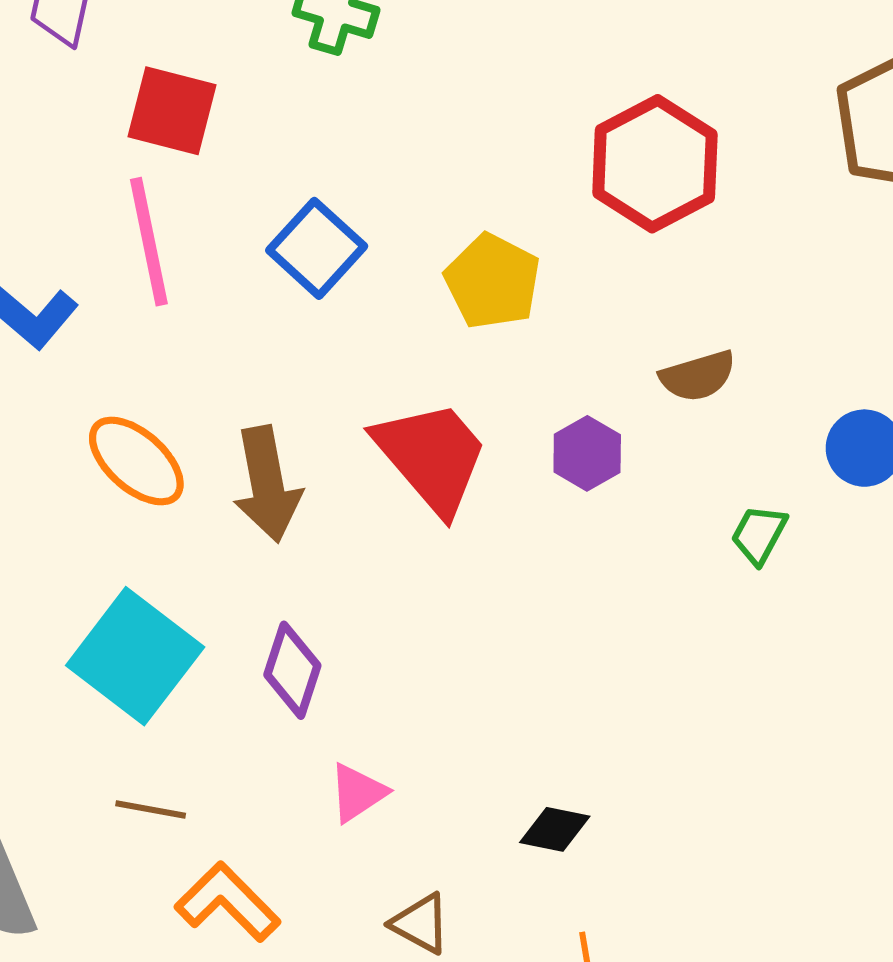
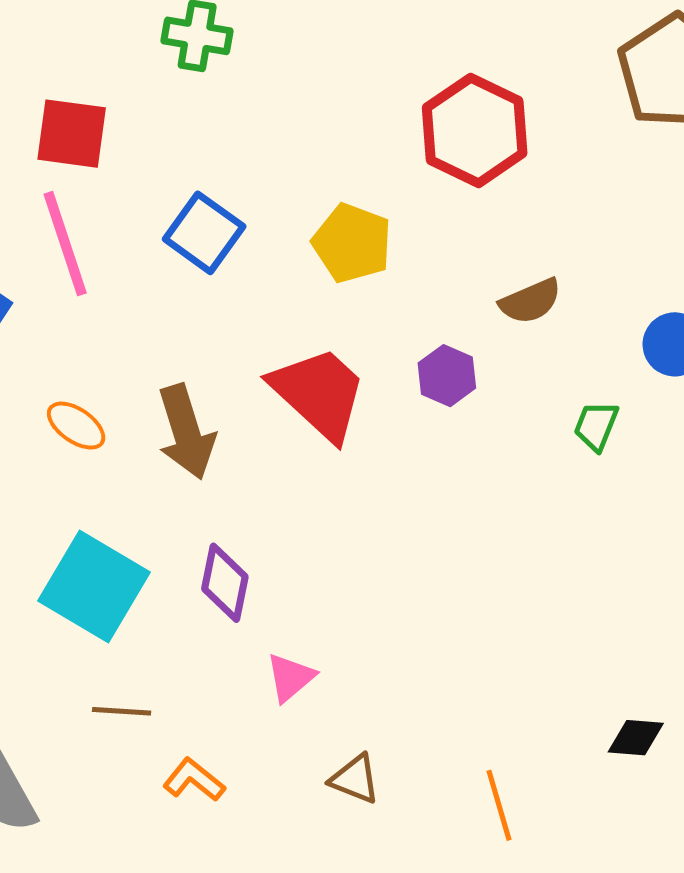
orange ellipse: (136, 461) -> (76, 426), size x0.7
black diamond: (555, 829) -> (636, 738), moved
orange L-shape: (228, 902) -> (194, 780), size x0.7

